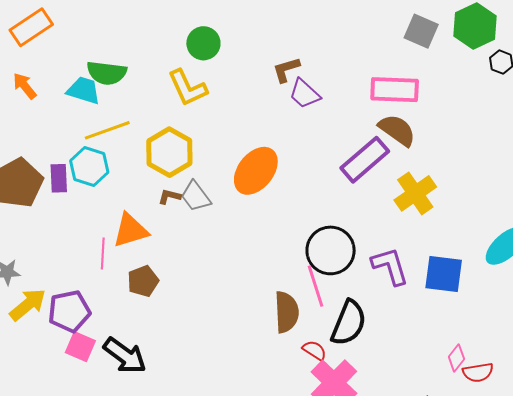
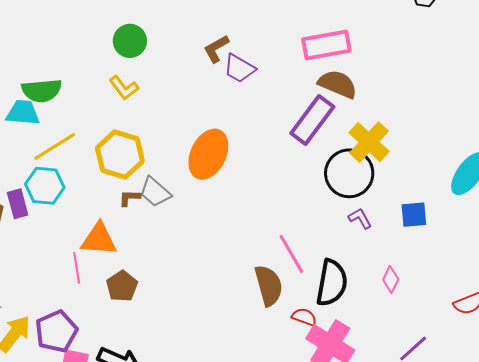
yellow L-shape: (187, 88) -> (124, 88), size x0.7
orange triangle: (131, 230) -> (99, 239), turned 33
black circle: (331, 250) -> (349, 173), moved
purple L-shape: (390, 266) -> (360, 218), size x0.6
blue square: (444, 274) -> (414, 215), size x0.7
pink diamond: (456, 358) -> (391, 280), moved

